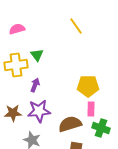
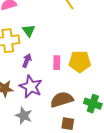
pink rectangle: (91, 109) -> (57, 63), moved
purple star: (39, 111) -> (31, 87), turned 30

